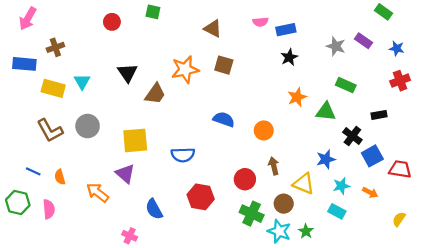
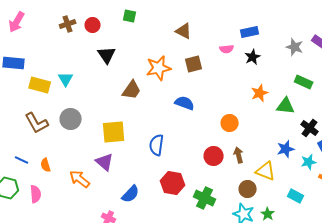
pink semicircle: (260, 22) -> (227, 49), moved
brown cross: (55, 47) -> (68, 24), moved
brown square: (224, 65) -> (194, 64), turned -30
black triangle: (127, 73) -> (107, 55), moved
blue semicircle: (224, 119) -> (185, 103), moved
blue semicircle: (183, 155) -> (157, 145), turned 100
red circle: (245, 179) -> (214, 156), moved
cyan star: (341, 186) -> (309, 162), moved
blue semicircle: (154, 209) -> (131, 194), turned -108
green cross: (252, 214) -> (205, 198), moved

